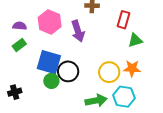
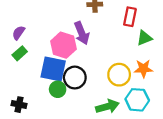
pink hexagon: (50, 22) -> (63, 45), moved
purple semicircle: (20, 26) -> (18, 33), turned -56
black cross: (15, 92) -> (19, 105), turned 32

